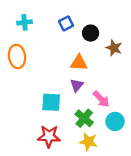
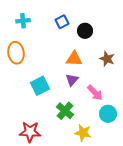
brown star: (114, 48) -> (107, 59), moved
cyan square: (51, 102) -> (40, 86), moved, turned -30
green cross: (84, 118) -> (65, 111), moved
red star: (49, 136) -> (30, 132), moved

